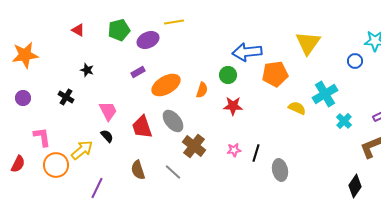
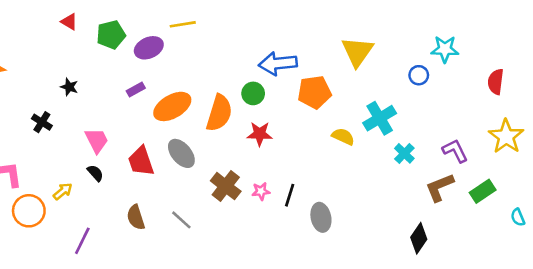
red triangle: (78, 30) -> (69, 22), moved
orange semicircle: (202, 90) -> (219, 113), size x1.8
brown cross: (194, 146) -> (226, 186), moved
yellow arrow: (82, 150) -> (63, 191), size x0.7

